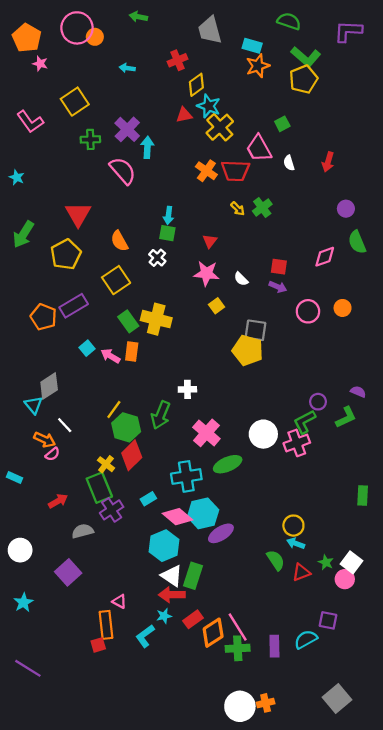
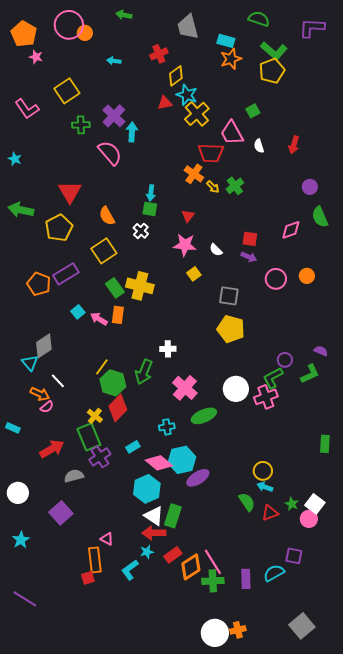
orange cross: (206, 171) -> (194, 174), moved
green arrow: (23, 234) -> (21, 210), turned 70
yellow pentagon: (248, 350) -> (231, 329), moved
cyan cross: (186, 476) -> (167, 427), size x0.6
red arrow: (58, 501) -> (52, 449), size x1.4

